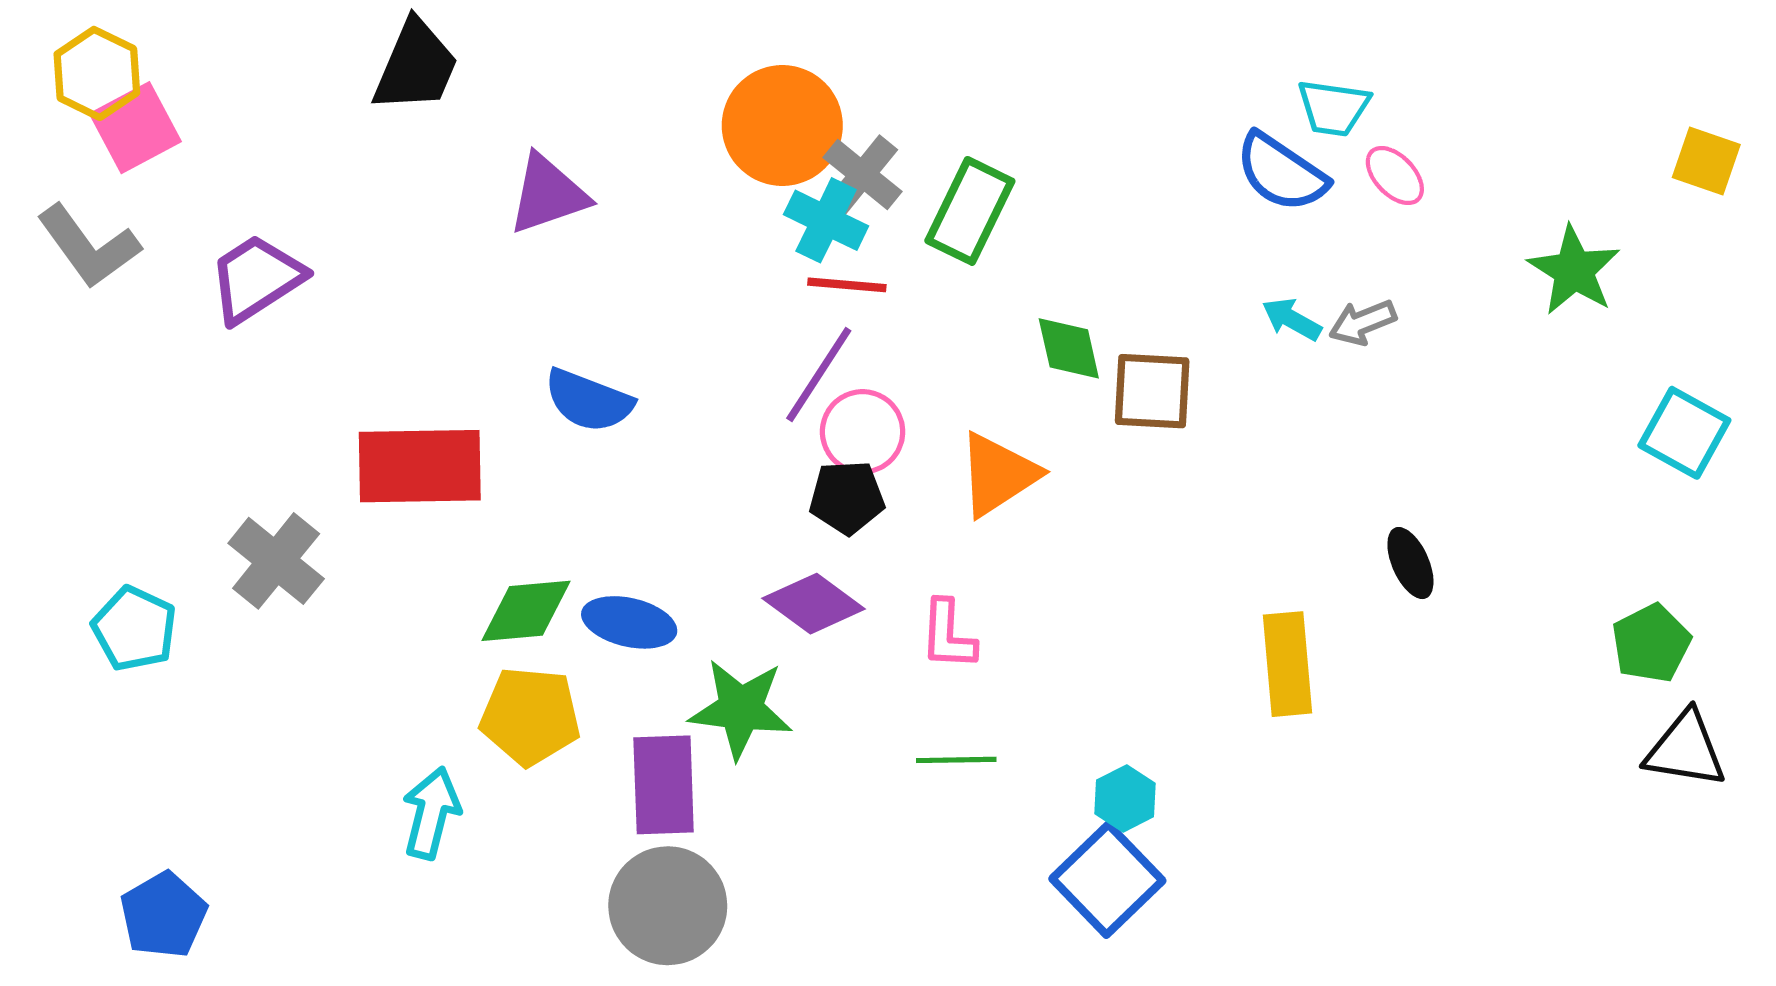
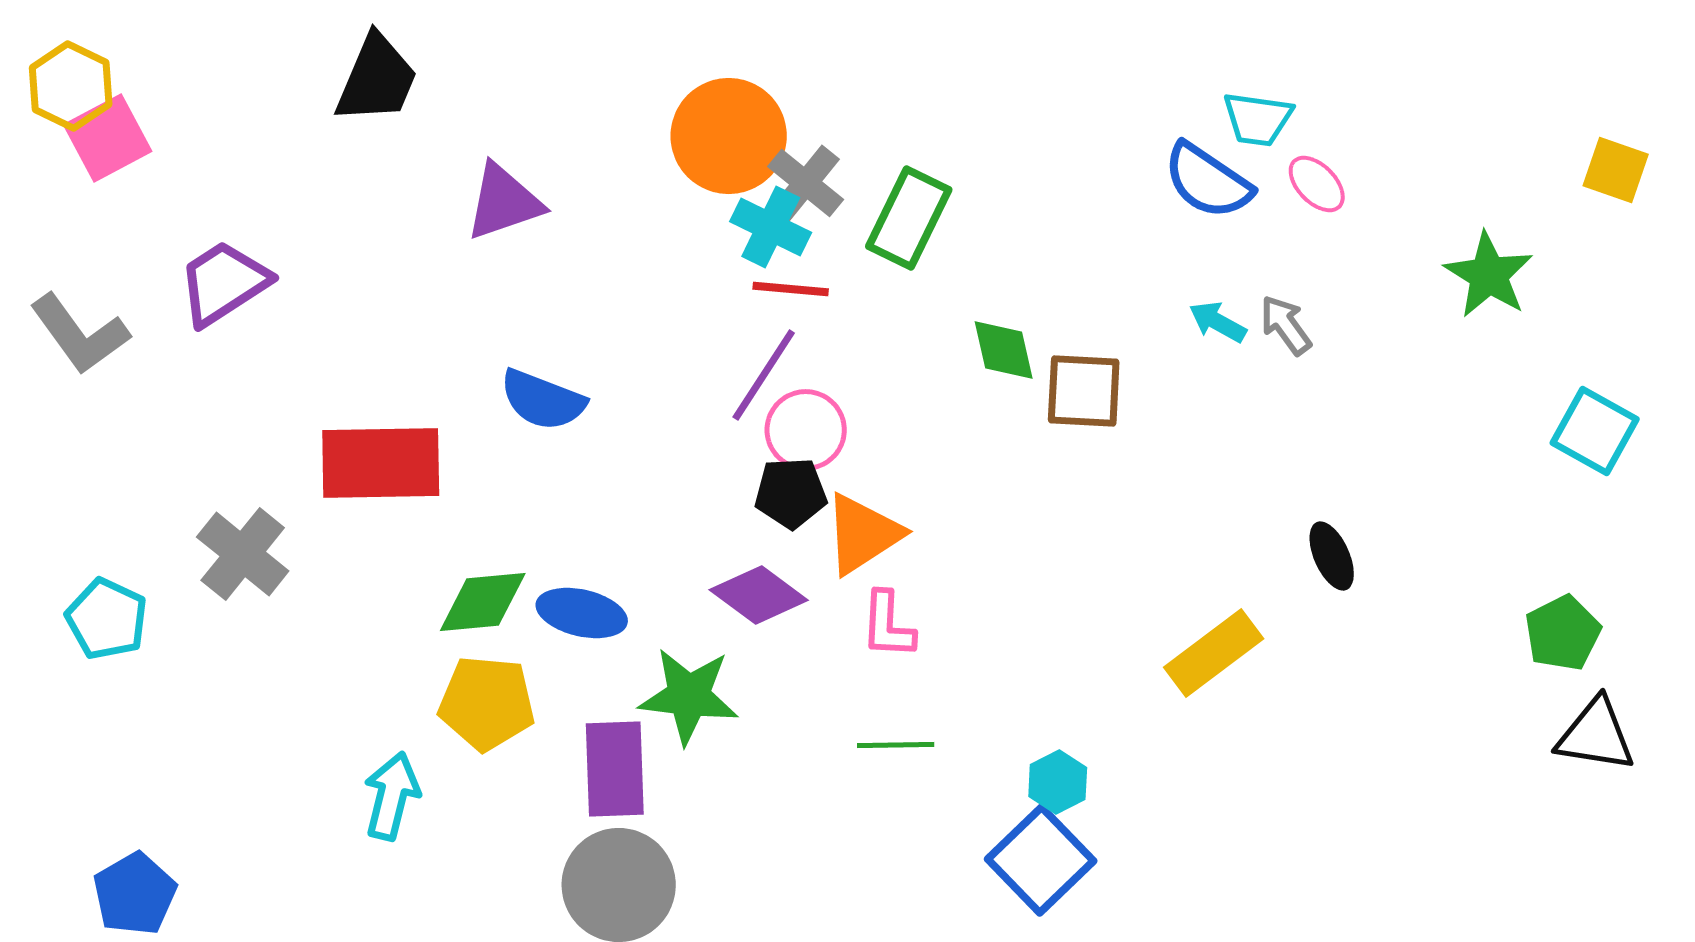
gray L-shape: (89, 246) -> (80, 334), moved
gray arrow: (1363, 322) -> (1286, 325), turned 76
orange triangle: (998, 474) -> (863, 534), moved
yellow rectangle: (1288, 664) -> (1214, 653), turned 58

